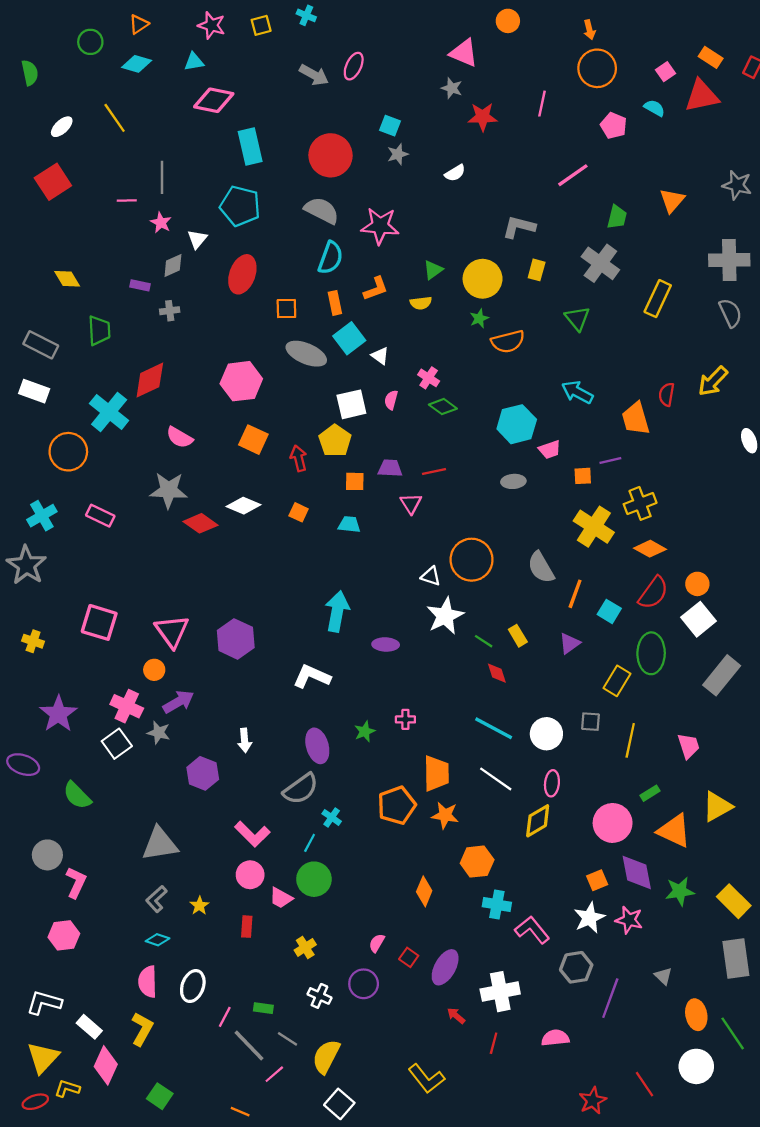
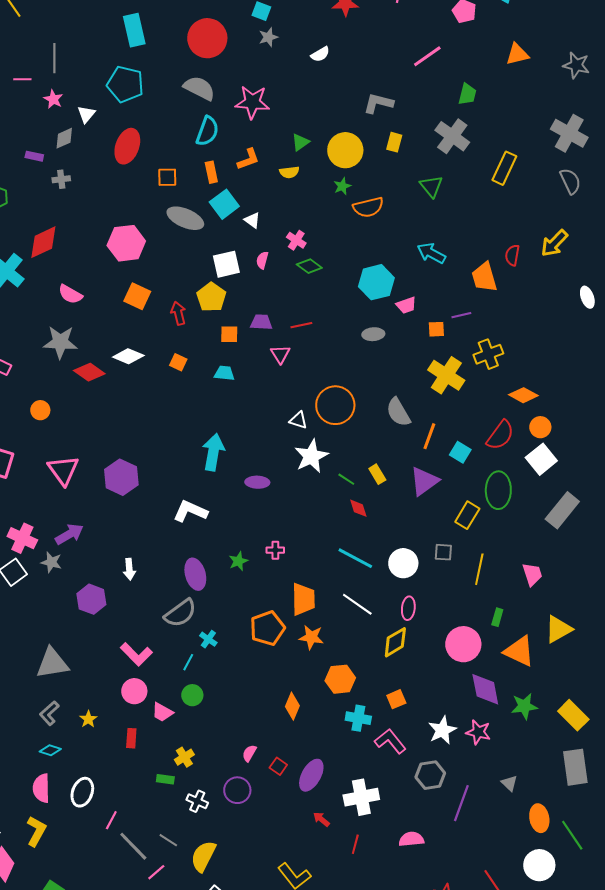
orange triangle: (672, 201) -> (517, 54), moved, turned 35
gray cross: (729, 260) -> (569, 133), turned 30
orange diamond: (650, 549) -> (523, 395), moved
purple triangle: (570, 643) -> (424, 481), size x1.5
orange circle: (154, 670) -> (40, 410), moved
green rectangle: (650, 793) -> (497, 617), turned -42
green circle: (314, 879) -> (192, 695), size x0.7
orange square: (597, 880) -> (396, 699), moved
green rectangle: (263, 1008) -> (165, 779), moved

